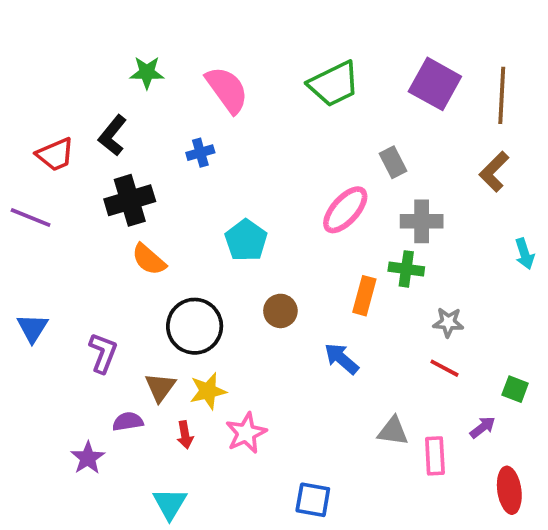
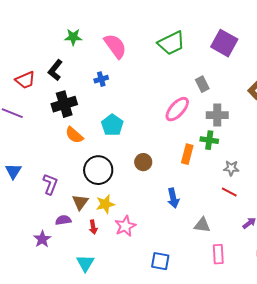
cyan pentagon: (246, 240) -> (112, 125), moved
blue arrow: (341, 359) -> (173, 198), moved, turned -144
pink rectangle: (435, 456) -> (218, 254), moved

